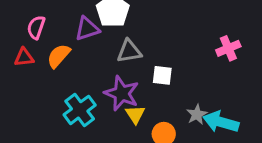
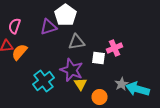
pink cross: (228, 48) -> (114, 48), moved
orange semicircle: (59, 56) -> (20, 52), moved

